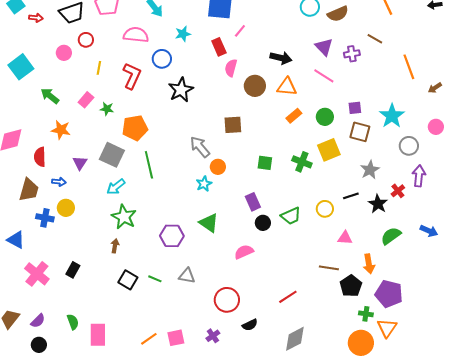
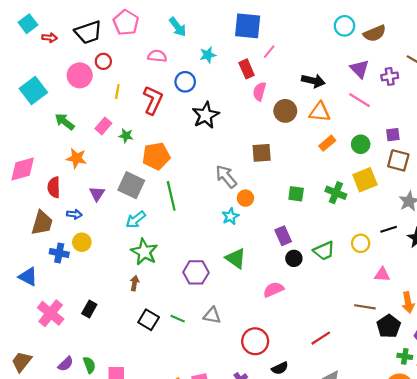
pink semicircle: (136, 35) -> (157, 56), size x0.7
pink circle: (64, 53) -> (80, 75), size x1.5
purple semicircle: (38, 321) -> (66, 364), moved

